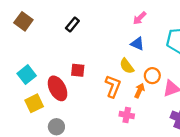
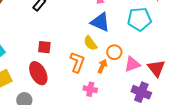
blue triangle: (137, 44) -> (100, 22), size x1.5
red ellipse: (58, 88) -> (38, 73), moved

